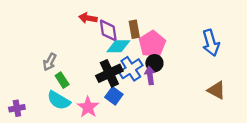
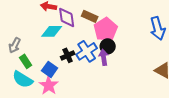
brown rectangle: (134, 29) -> (90, 16), turned -56
cyan diamond: (118, 46) -> (52, 31), moved
black cross: (109, 73) -> (68, 55), size x0.6
blue square: (114, 96) -> (50, 69), moved

